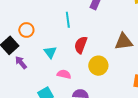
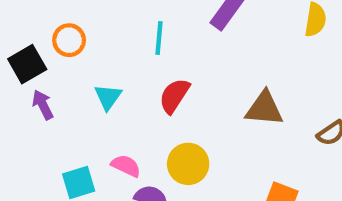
yellow circle: (98, 66) -> (188, 164), moved
pink semicircle: (64, 74) -> (126, 166), moved

